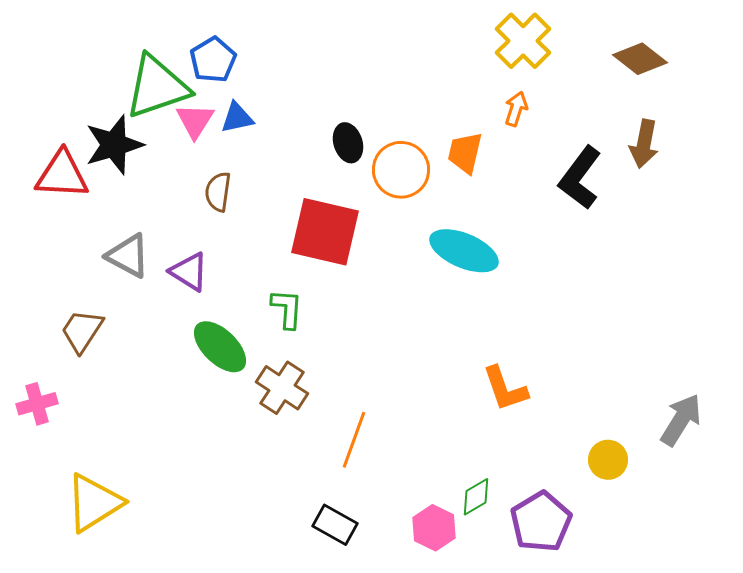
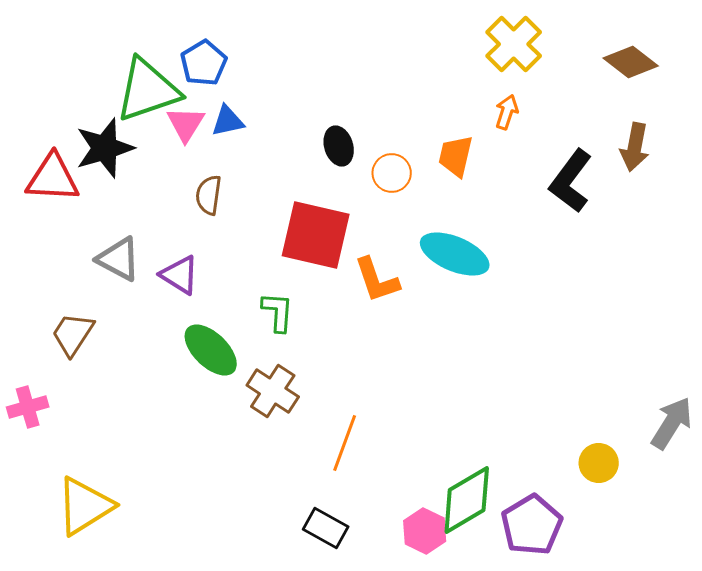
orange circle: (401, 170) -> (392, 173), size x0.7
orange L-shape: (505, 389) -> (377, 280), moved
green diamond: (476, 497) -> (467, 500), size x1.8

